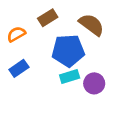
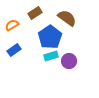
blue pentagon: (68, 51) -> (50, 37), turned -30

